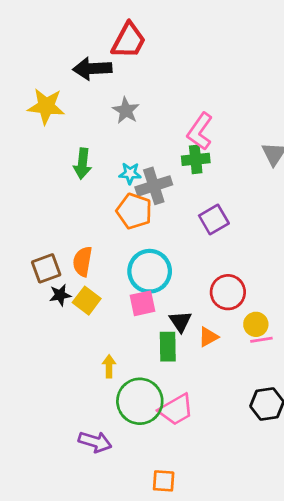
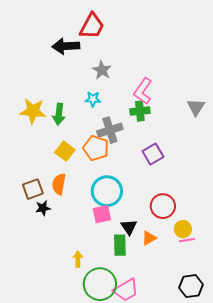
yellow star: (46, 106) -> (33, 111), moved
gray star: (126, 110) -> (102, 70), moved
cyan star: (130, 173) -> (93, 99), moved
yellow square: (87, 301) -> (65, 151), moved

